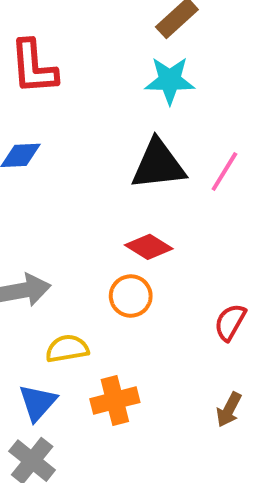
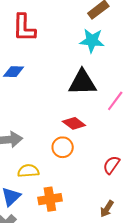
pink line: (224, 172) -> (115, 101), moved

